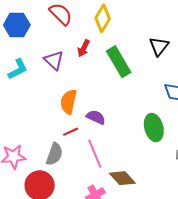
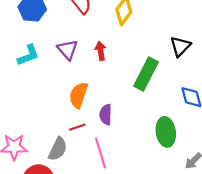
red arrow: (84, 48) -> (101, 51), moved, turned 138
green rectangle: (119, 62) -> (146, 74), moved, turned 52
purple semicircle: (96, 117) -> (106, 115), turned -120

